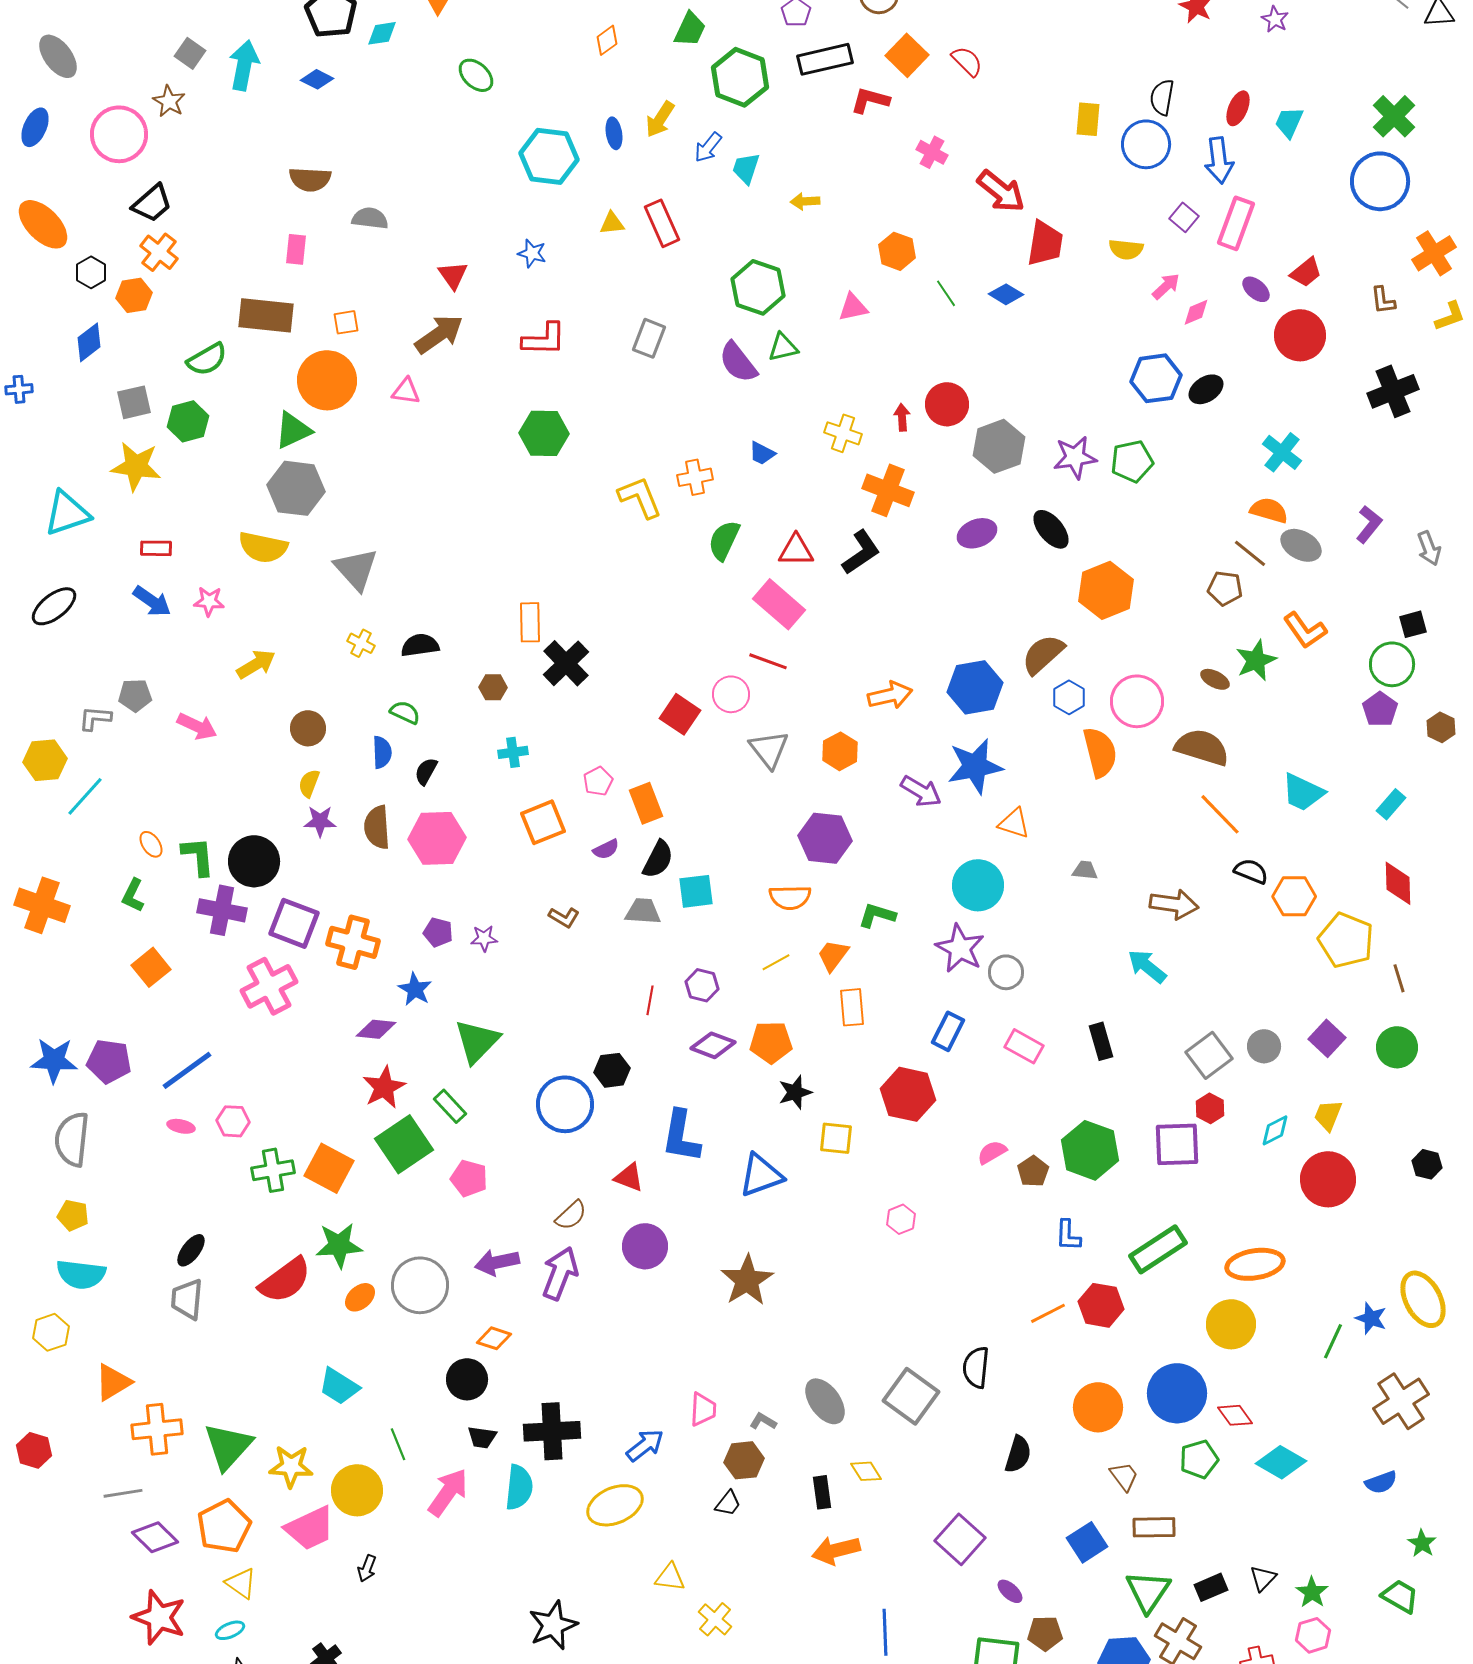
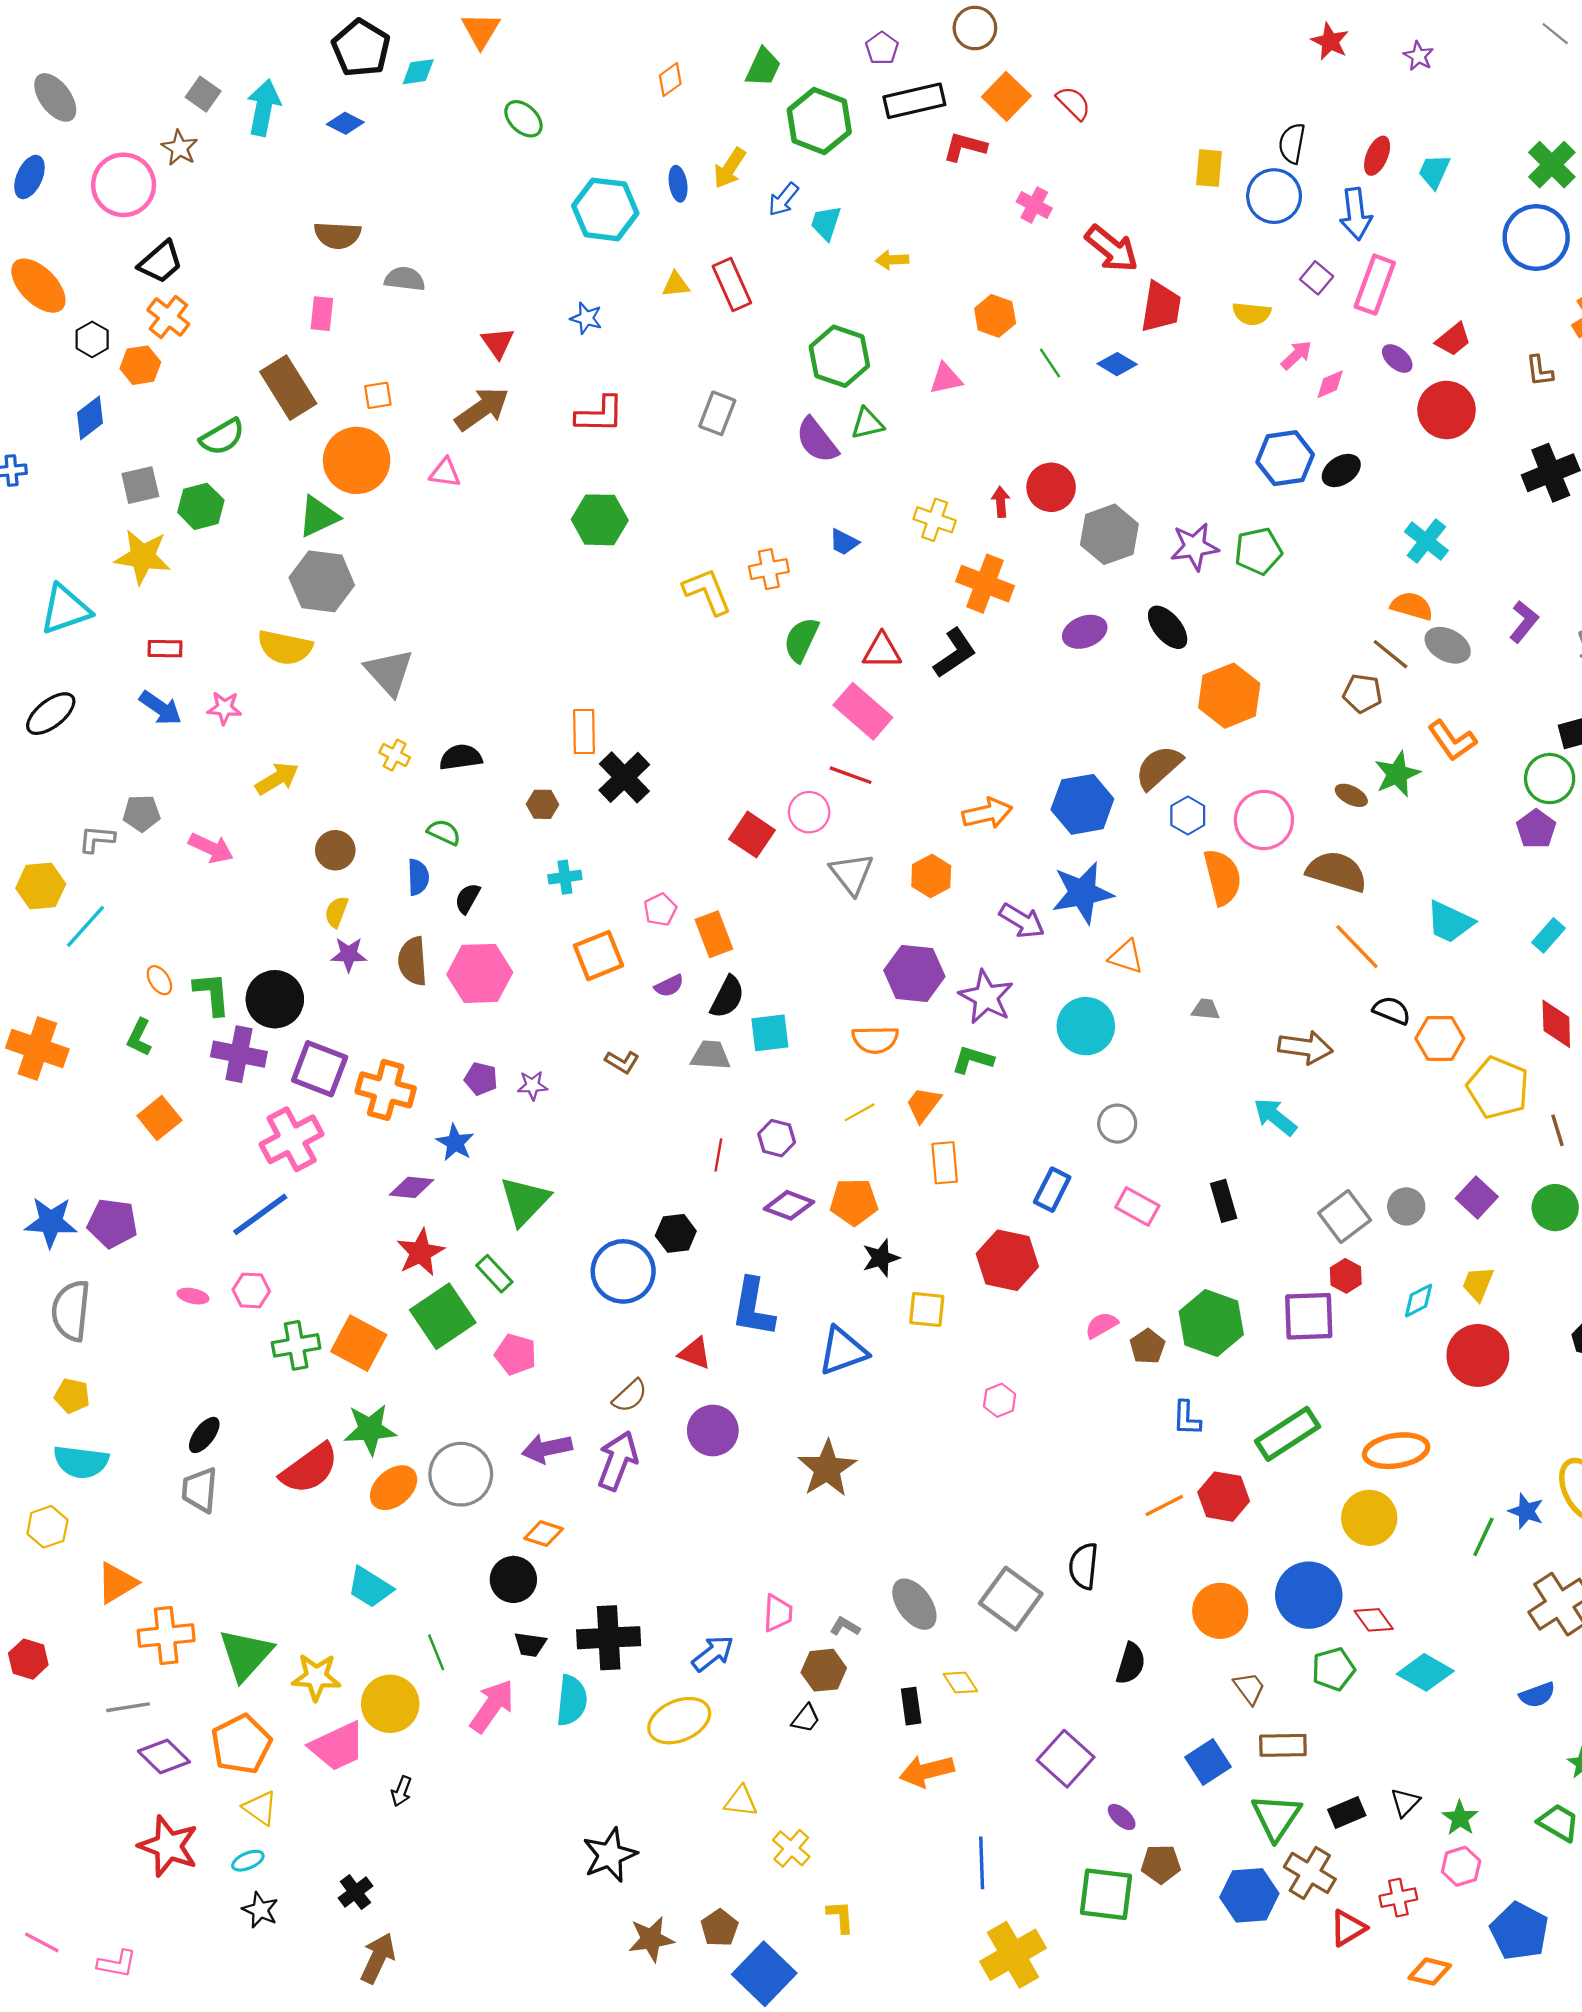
brown rectangle: (266, 315) -> (288, 388), turned 52
purple star: (960, 948) -> (986, 997), moved
blue line: (187, 1070) -> (260, 1214), moved
orange ellipse: (360, 1297) -> (394, 1488), size x1.4

